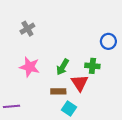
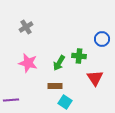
green cross: (92, 66) -> (79, 56), moved
red triangle: (80, 83) -> (95, 78), moved

